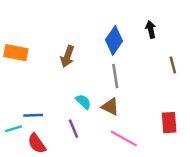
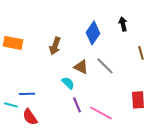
gray line: (115, 76) -> (105, 66), moved, turned -36
brown triangle: (110, 107) -> (81, 67), moved
cyan line: (13, 129) -> (11, 105), turned 32
purple line: (74, 129) -> (77, 105), moved

